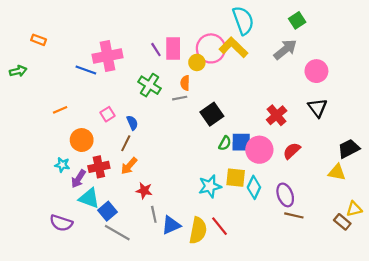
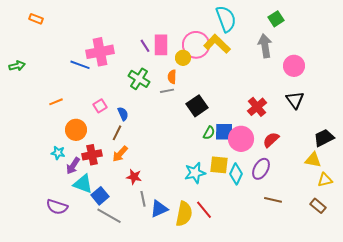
orange rectangle: (39, 40) -> (36, 19), moved
gray arrow: (285, 50) -> (265, 46), turned -60
purple ellipse: (285, 195) -> (261, 169), moved, turned 50
yellow triangle: (354, 209) -> (325, 180), moved

